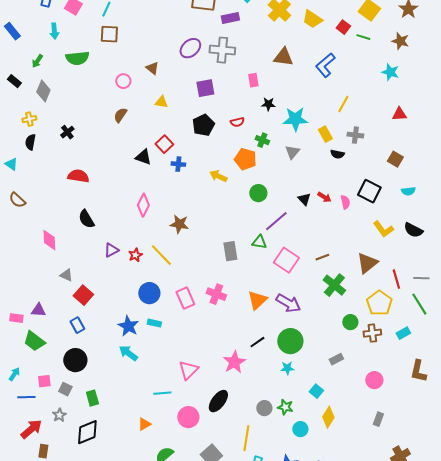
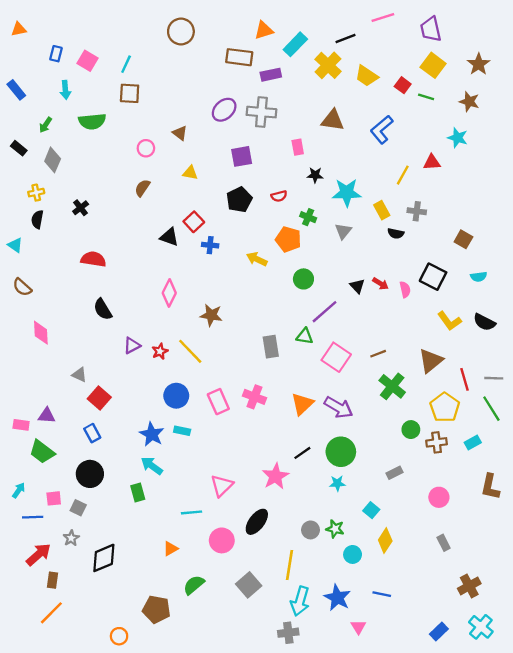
red triangle: (399, 114) -> (432, 162), moved
pink diamond: (49, 240) -> (41, 333), moved
green rectangle: (92, 398) -> (138, 493), moved
gray rectangle: (378, 419) -> (444, 543), turned -48

